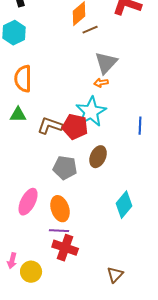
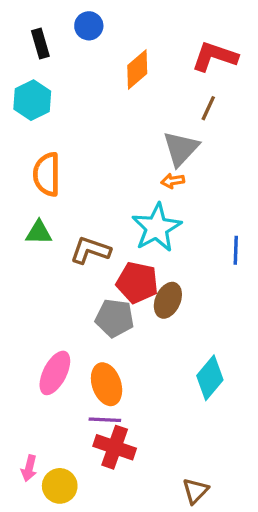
brown line: (90, 30) -> (208, 108), moved, turned -42
red pentagon: (75, 127) -> (137, 283), moved

